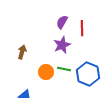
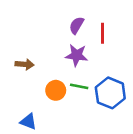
purple star: (62, 45) -> (77, 55), turned 30
brown arrow: (22, 52) -> (25, 64), turned 80

